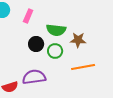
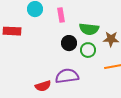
pink rectangle: (28, 16) -> (61, 15), turned -32

